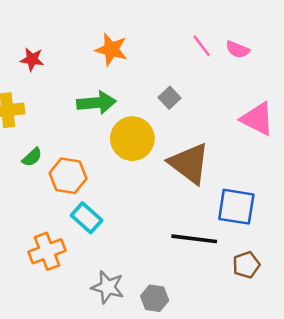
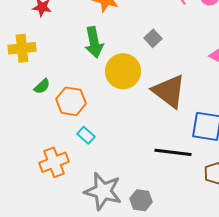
green arrow: (96, 103) -> (94, 42), turned 84
cyan rectangle: (87, 218) -> (86, 135), size x0.7
gray star: (108, 287) -> (103, 191), size x1.4

